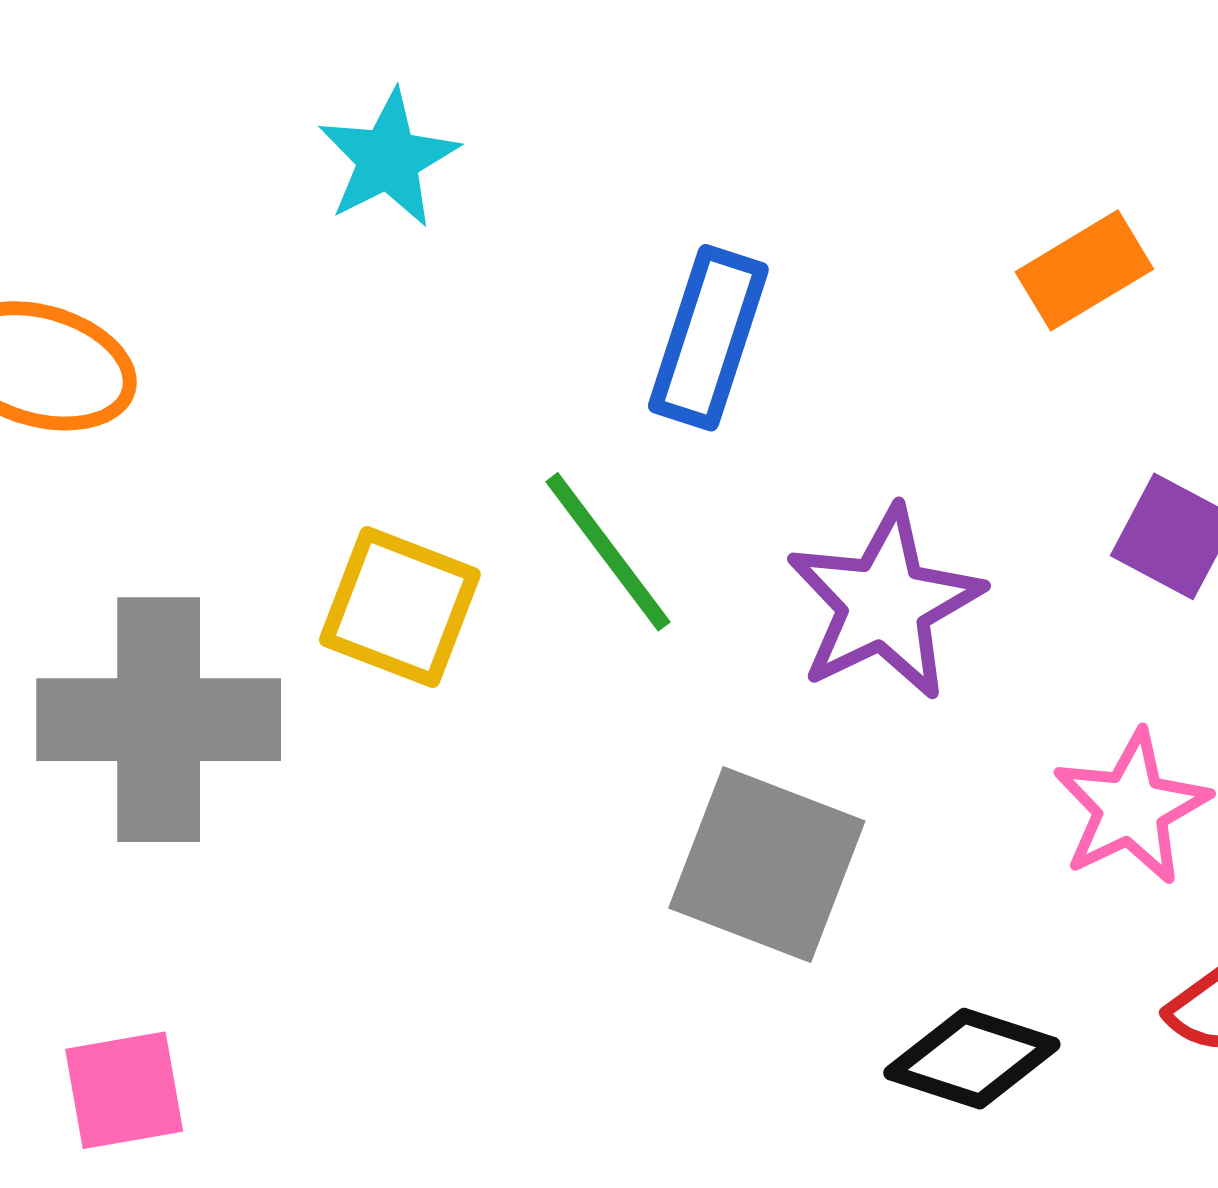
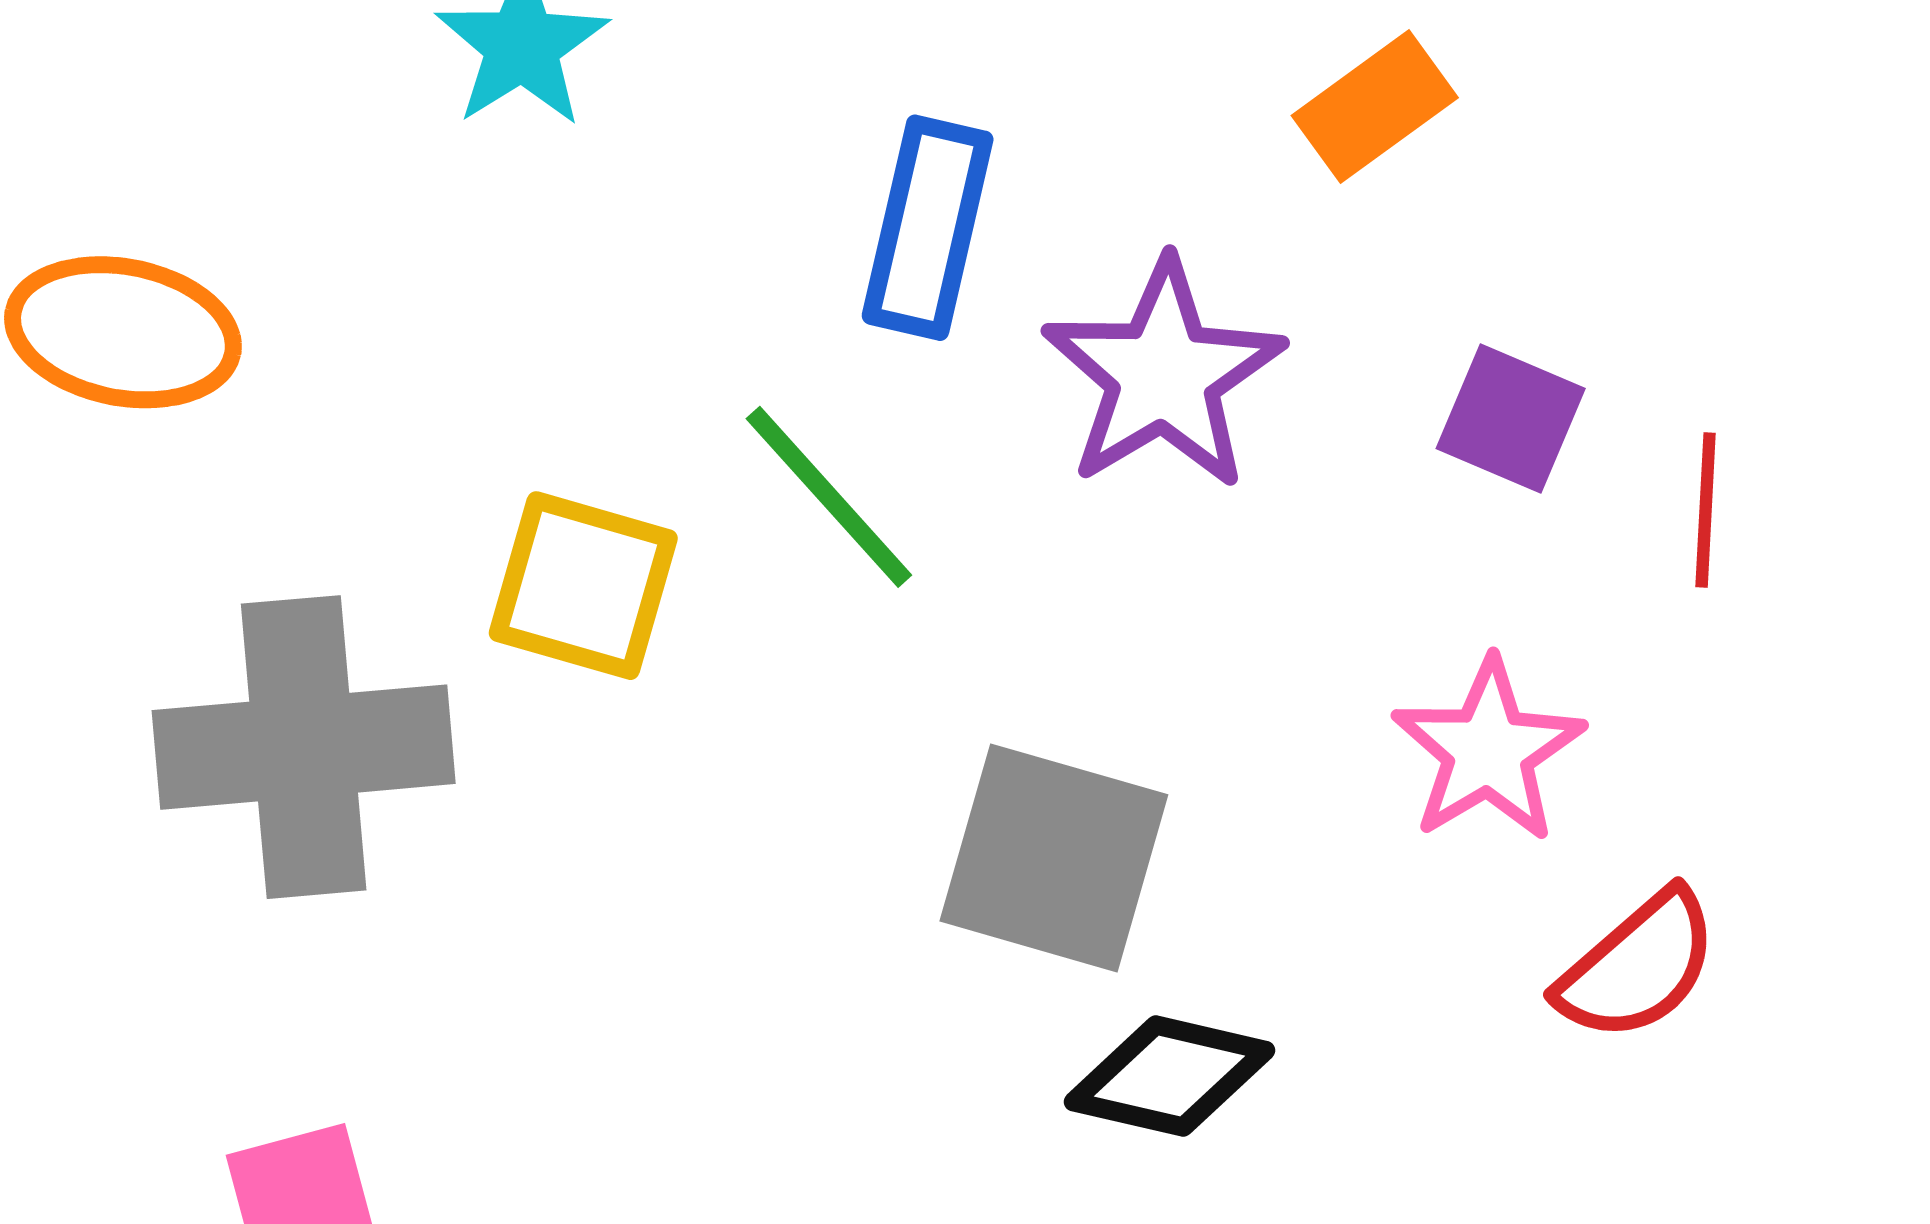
purple star: (885, 603) -> (1163, 375), moved
black diamond: (972, 1059) -> (1170, 1076), moved

